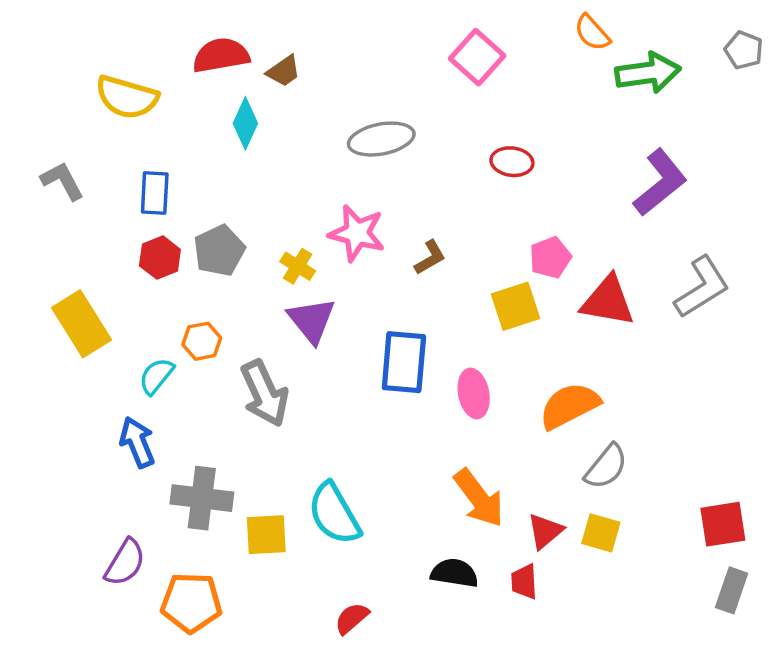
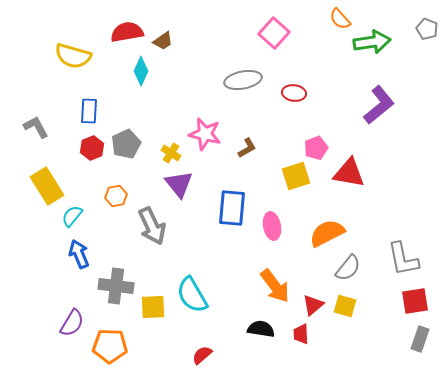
gray ellipse: (381, 139) -> (243, 80), moved
gray L-shape: (62, 181) -> (36, 127), moved
gray L-shape: (702, 287) -> (403, 259), moved, turned 111
cyan semicircle: (156, 376) -> (72, 216), moved

